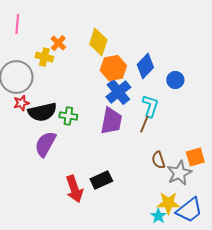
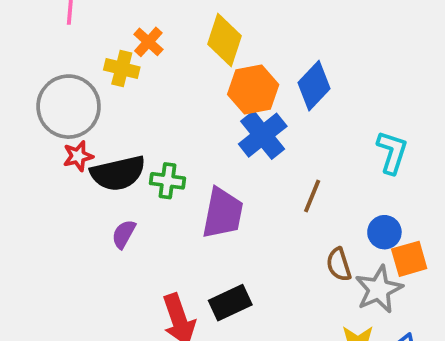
blue circle: (175, 80) -> (384, 232), moved
cyan L-shape: (150, 106) -> (392, 152), moved
purple trapezoid: (111, 121) -> (223, 213), moved
purple semicircle: (45, 144) -> (124, 234), size x0.6

